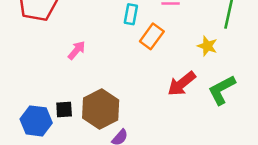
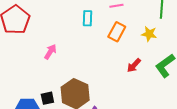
orange rectangle: (152, 36) -> (117, 32), moved
red arrow: (182, 84) -> (134, 65), size x0.7

